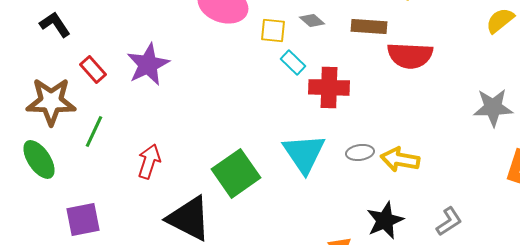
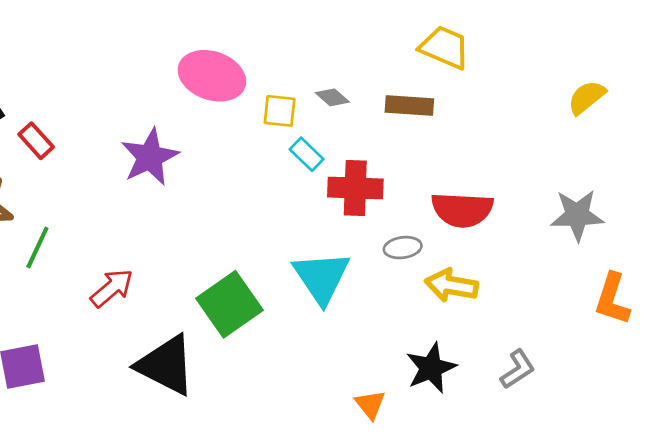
red semicircle: (410, 55) -> (462, 210), moved
purple star: (148, 64) -> (150, 157), moved
red rectangle: (93, 69) -> (36, 141), moved
gray ellipse: (360, 152) -> (403, 248), moved
red arrow: (149, 161) -> (112, 288), turned 32

